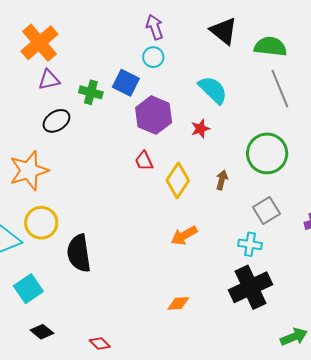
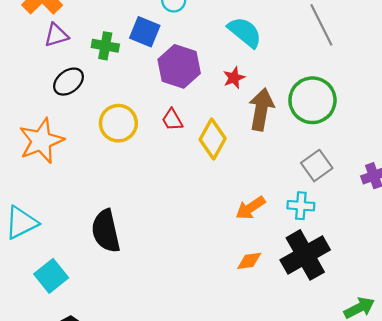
brown arrow: (222, 180) -> (261, 109), moved, size x1.8
yellow circle: (41, 223) -> (118, 123), moved
orange arrow: (184, 235) -> (250, 208), moved
orange diamond: (178, 303) -> (249, 261), moved

